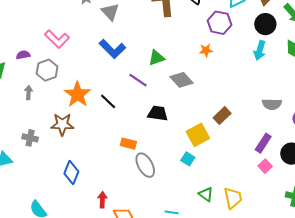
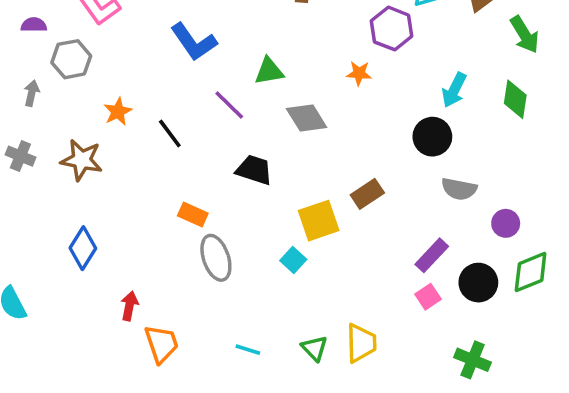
black circle: (265, 24) -> (432, 137), moved
orange star: (77, 94) -> (118, 112), size x0.6
gray cross: (30, 138) -> (20, 156), moved
green triangle: (206, 194) -> (314, 348), moved

